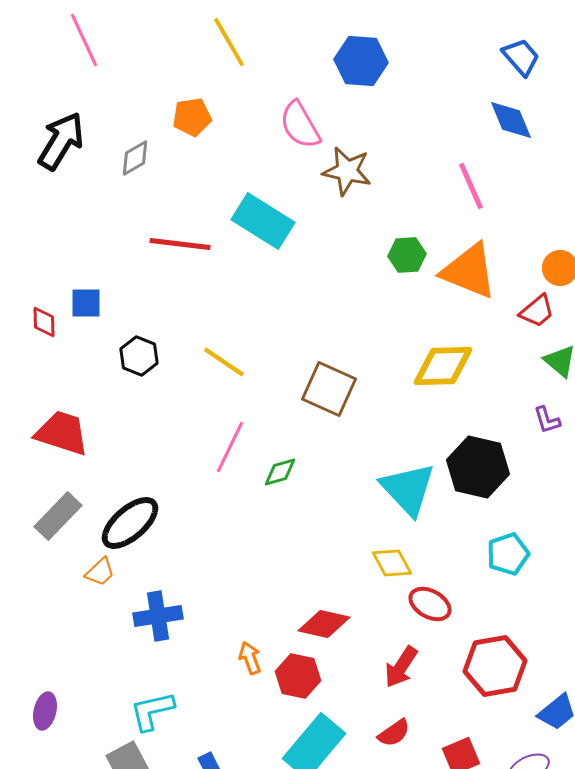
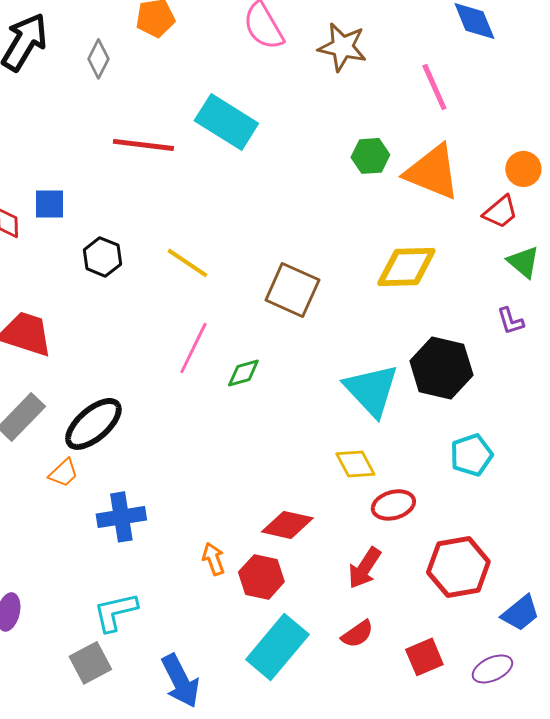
gray diamond: (135, 158) -> (98, 59), turned -33
brown star: (347, 171) -> (342, 47), moved
red ellipse: (430, 604) -> (393, 505), turned -45

